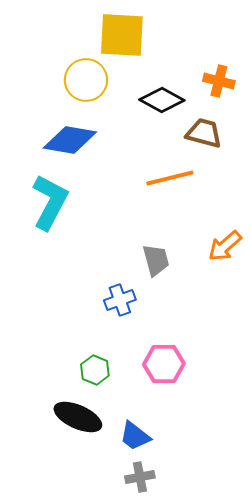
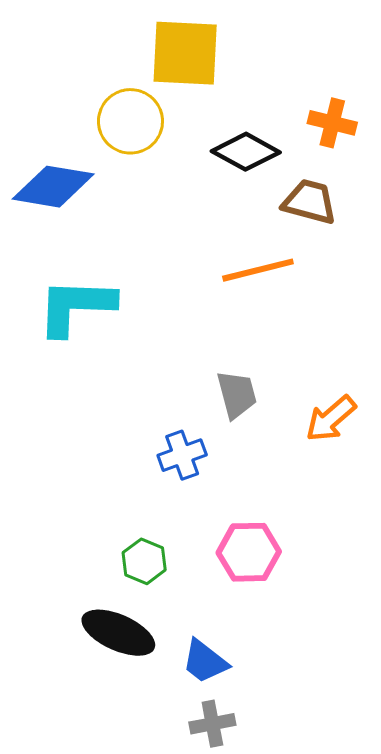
blue diamond: (70, 140) -> (53, 187), moved
cyan L-shape: (50, 202) -> (76, 306), turned -116
orange arrow: (225, 246) -> (331, 419), moved

